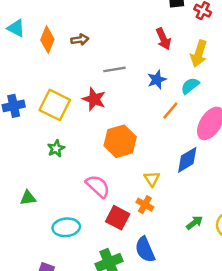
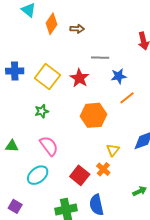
blue star: (157, 80) -> (119, 76), moved
orange line: (170, 111) -> (127, 98), moved
pink semicircle: (98, 186) -> (49, 146), moved
cyan ellipse: (66, 227) -> (38, 175), turned -45

